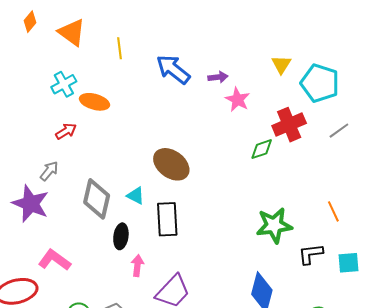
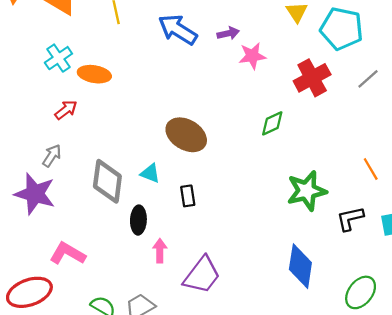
pink star: (238, 100) -> (252, 56), turned -30
green diamond: (262, 149) -> (272, 123), moved
black rectangle: (167, 219) -> (188, 196), size x0.6

